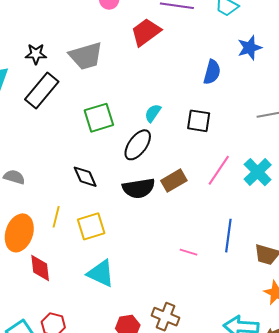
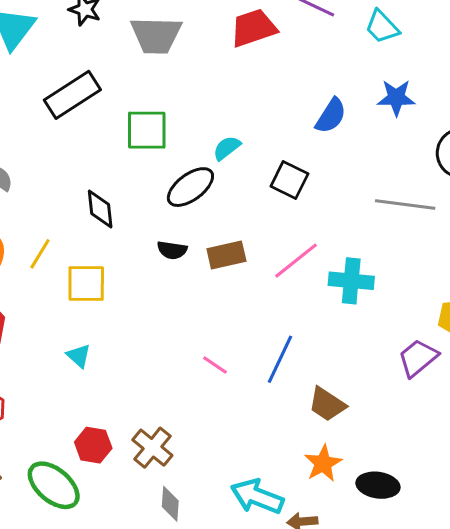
black rectangle: (42, 90) -> (72, 95), moved
cyan cross: (258, 172) -> (351, 281), turned 32
black semicircle: (139, 188) -> (172, 250), size x0.6
cyan triangle: (101, 273) -> (79, 356), size x0.6

